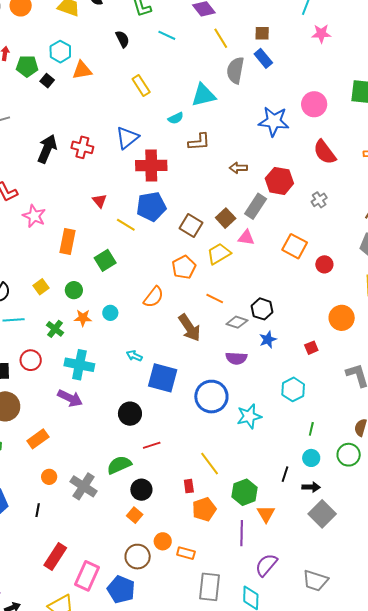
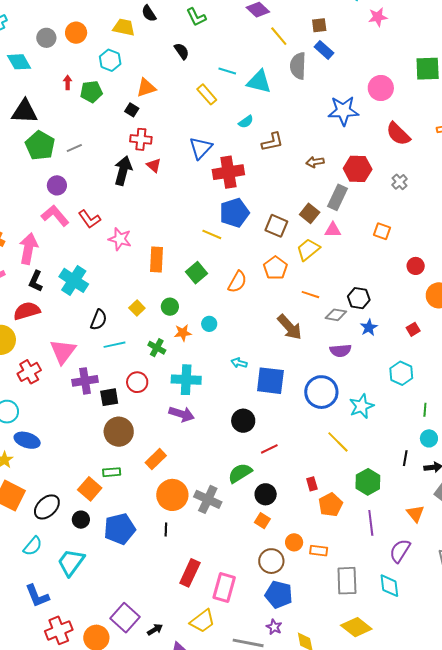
cyan line: (167, 35) -> (227, 71), moved
cyan hexagon: (60, 52) -> (110, 60), moved
black square: (47, 81) -> (132, 110), moved
cyan triangle: (204, 95) -> (259, 82), moved, turned 36
red cross: (82, 147) -> (141, 139), moved
red triangle: (99, 201) -> (154, 165), moved
orange square: (295, 246) -> (382, 231), size x0.7
red circle: (324, 264) -> (416, 266), moved
orange semicircle: (154, 297) -> (237, 282), moved
yellow line: (210, 464) -> (338, 442), moved
orange circle: (49, 477) -> (172, 495), size x2.0
orange triangle: (266, 514) -> (415, 514), moved
blue pentagon: (121, 589) -> (279, 595), moved

